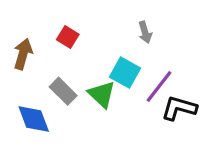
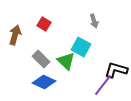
purple line: (159, 87) -> (103, 85), moved
blue diamond: (34, 119) -> (44, 82), moved, turned -45

